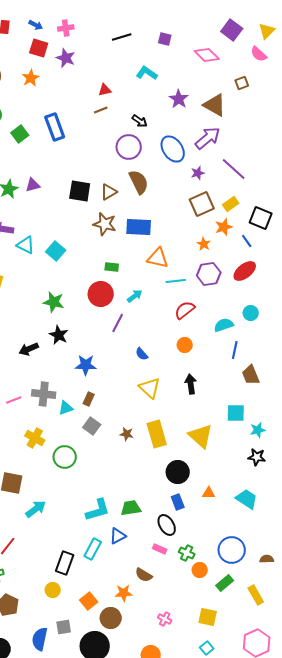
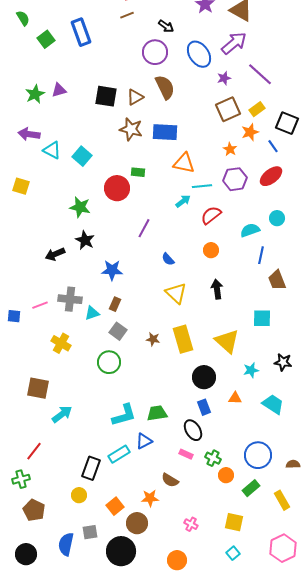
red circle: (101, 294) -> (117, 188), moved
cyan arrow: (135, 296) -> (183, 201), moved
cyan star: (258, 430) -> (251, 370), moved
green circle: (65, 457) -> (109, 362), moved
cyan rectangle: (93, 549) -> (119, 454), turned 30

